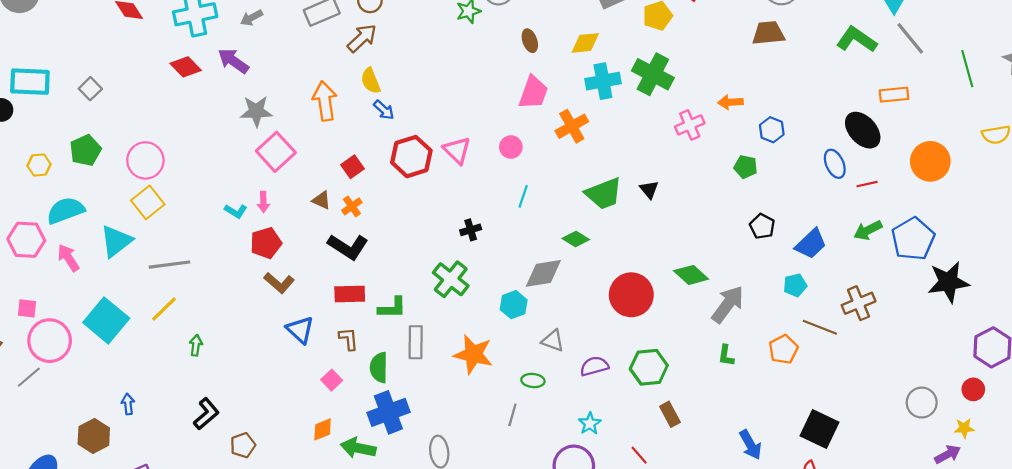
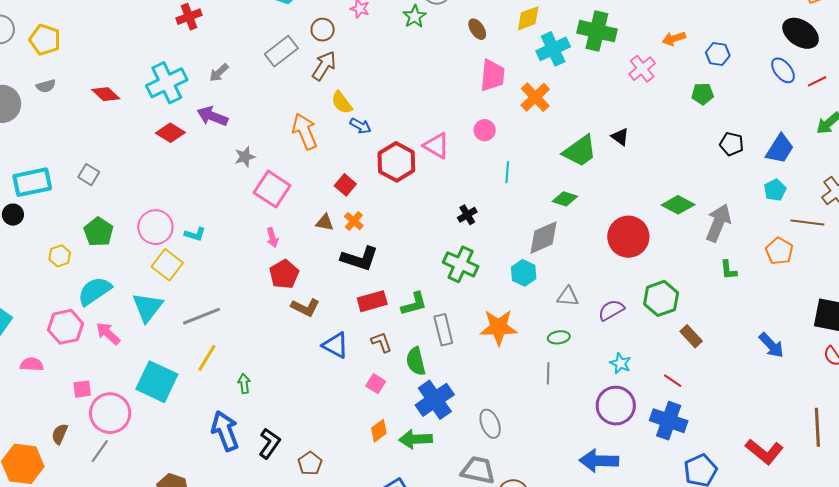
gray star: (256, 111) -> (245, 157), size x0.7
cyan L-shape: (236, 211) -> (195, 234), moved
blue arrow: (128, 404) -> (225, 431), moved, size x2.0

